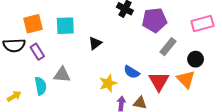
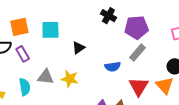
gray rectangle: (168, 47) -> (138, 53), moved
blue semicircle: (132, 72) -> (113, 67), moved, turned -42
yellow star: (108, 83) -> (70, 79), moved, turned 30

